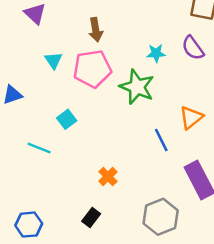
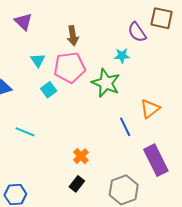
purple semicircle: (193, 48) -> (137, 32), moved
cyan square: (67, 119) -> (49, 90), moved
black rectangle: (91, 218) -> (77, 184), moved

